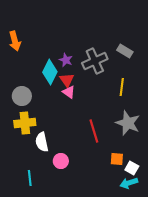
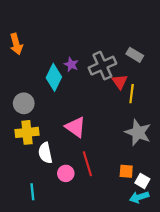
red triangle: (67, 80) -> (120, 82), moved
pink triangle: (69, 92) -> (75, 127), moved, size x1.5
red line: (94, 131) -> (87, 164), moved

